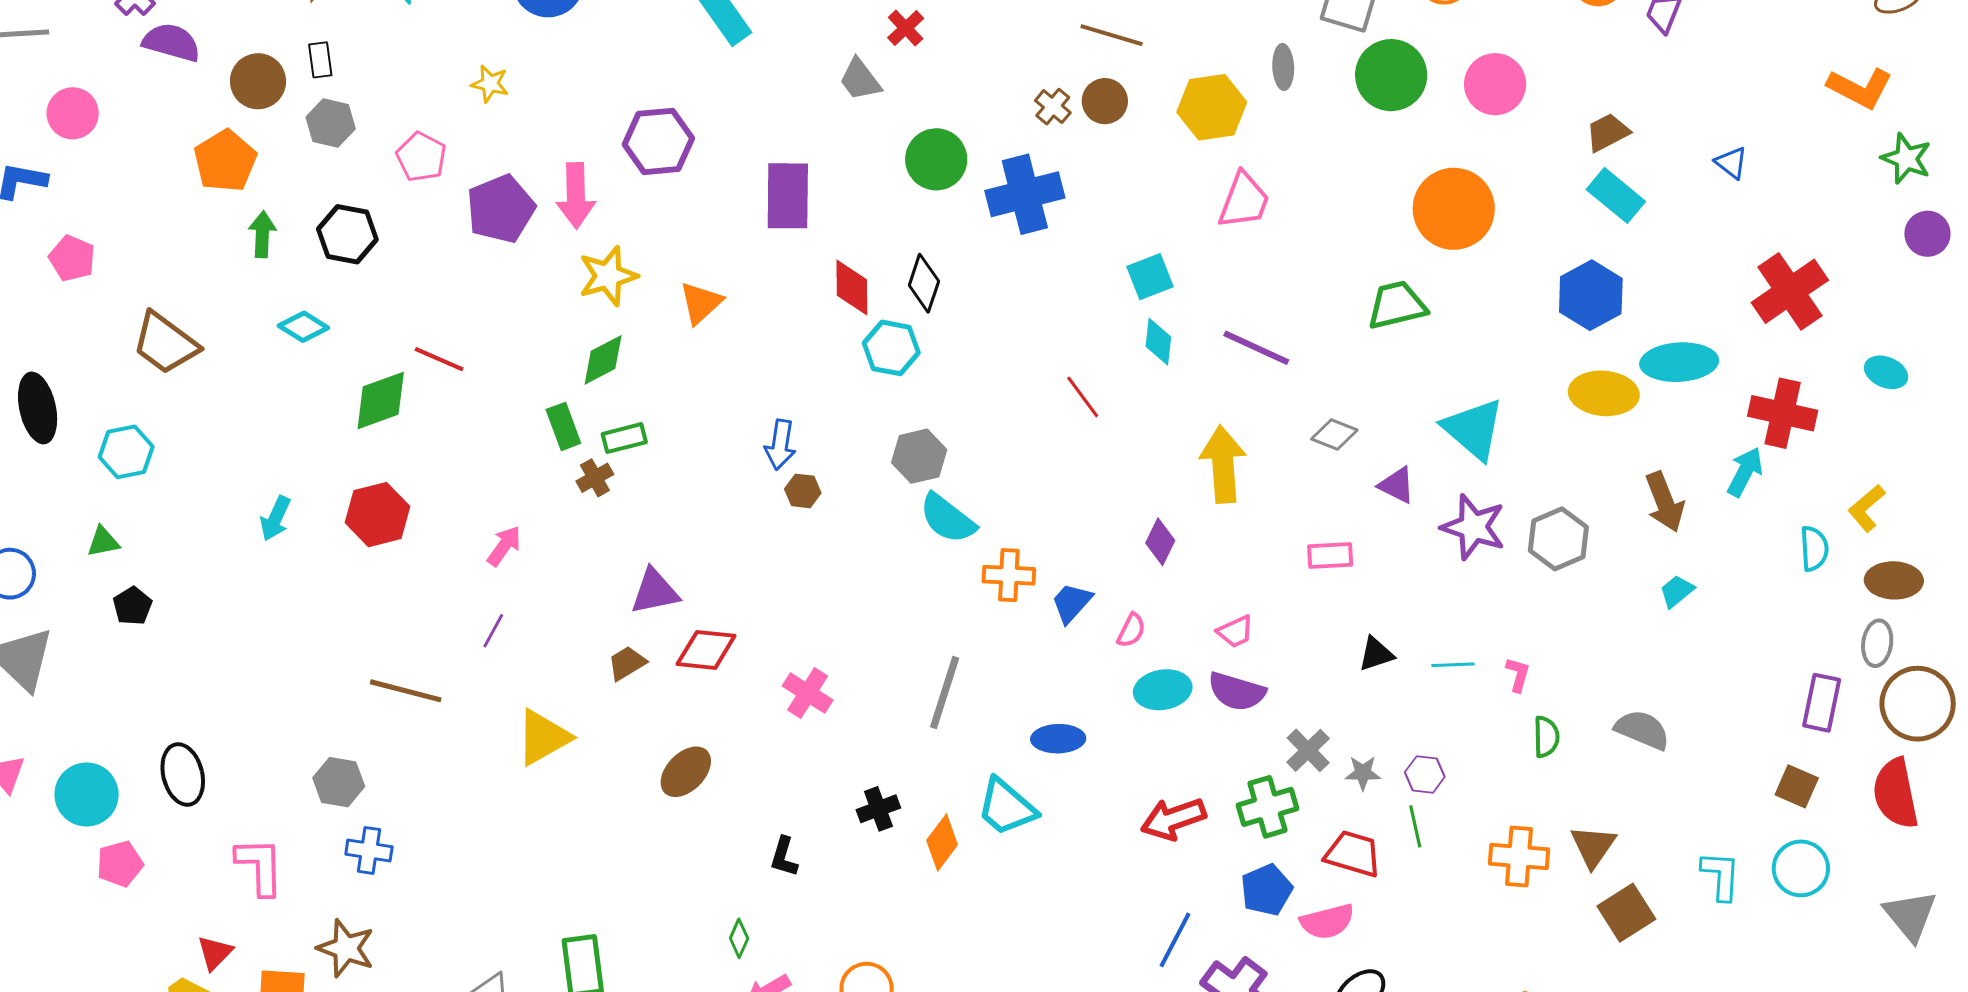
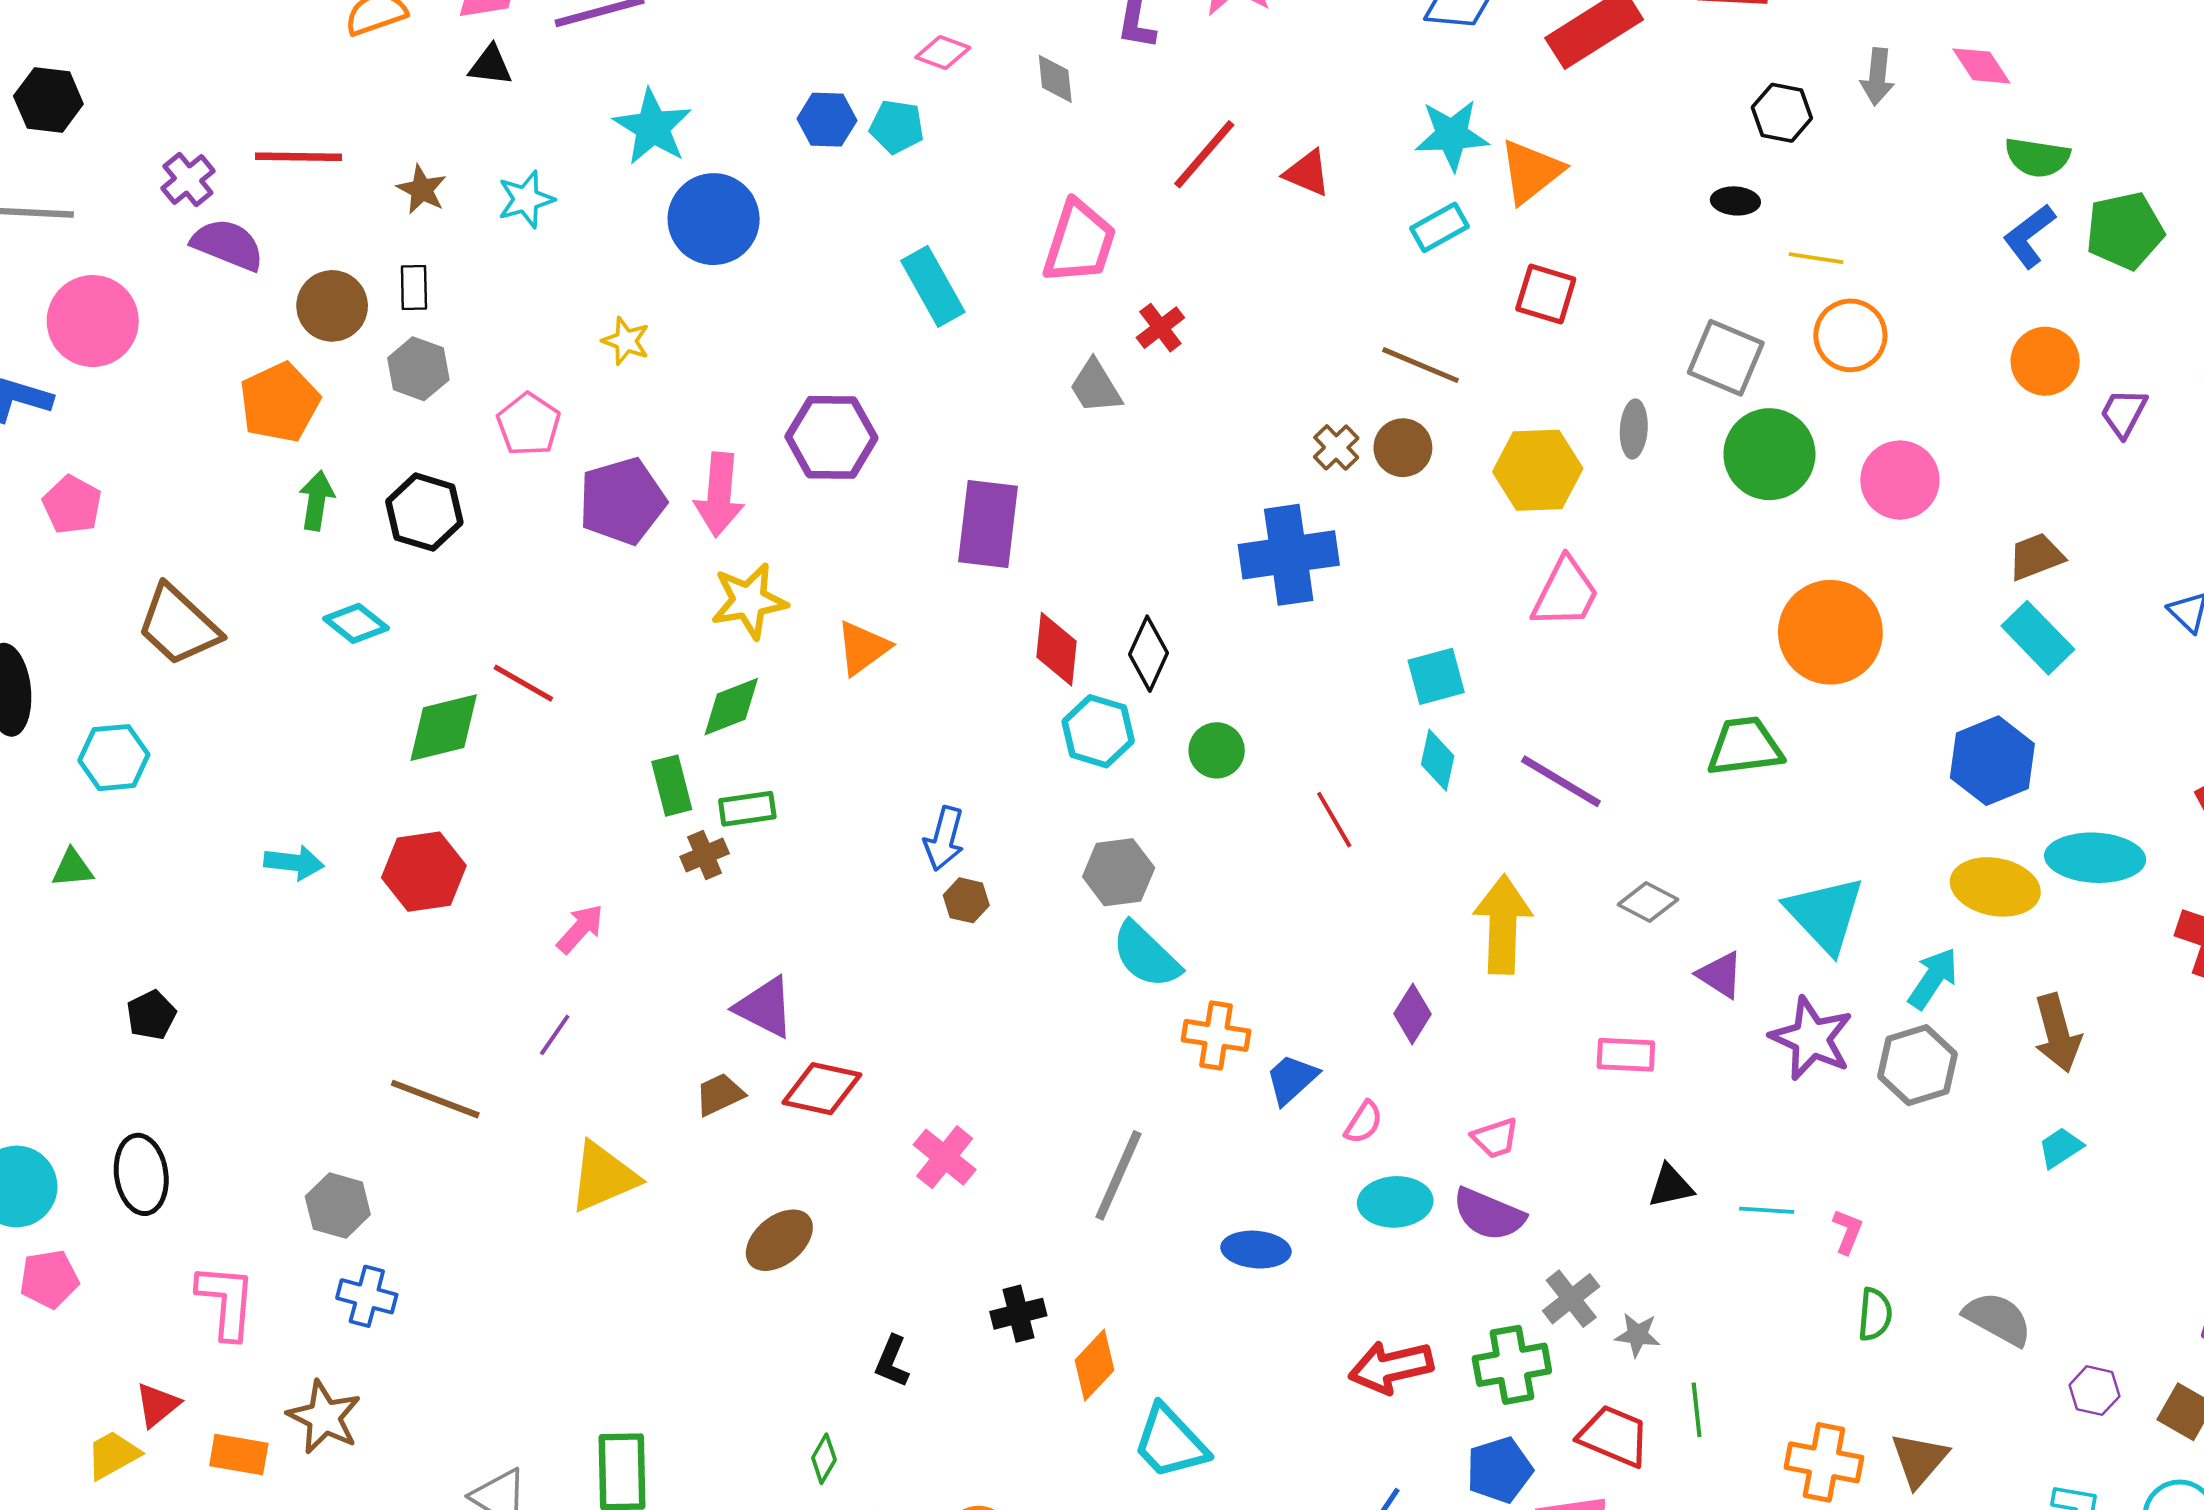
pink circle: (73, 113) -> (93, 321), size x1.4
green circle: (936, 159) -> (1217, 750), moved, size x0.7
cyan arrow: (1745, 472) -> (1933, 978), moved
cyan arrow: (275, 518) -> (294, 863), turned -114
purple triangle: (655, 591) -> (765, 1007), turned 32
black pentagon: (133, 606) -> (151, 1015), moved
purple hexagon: (1425, 775) -> (2094, 1391), moved
cyan trapezoid: (1006, 807) -> (1170, 1442), moved

